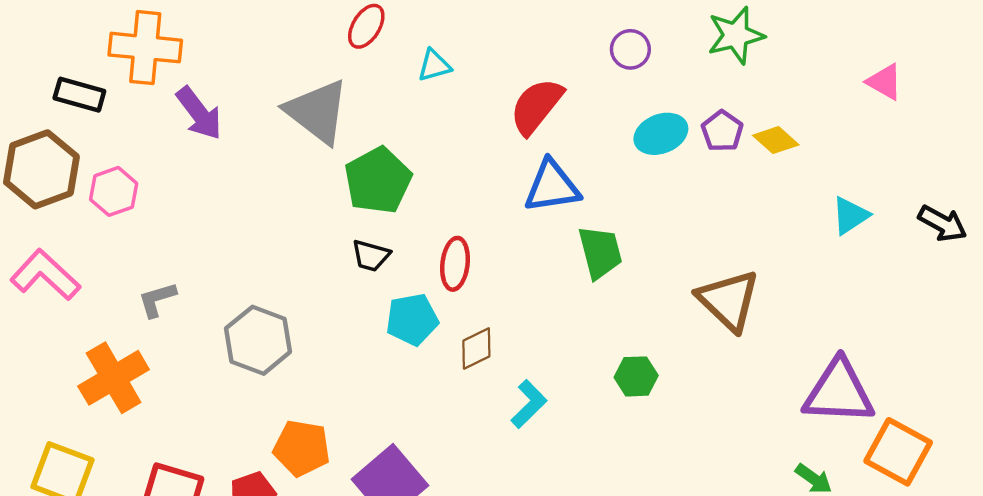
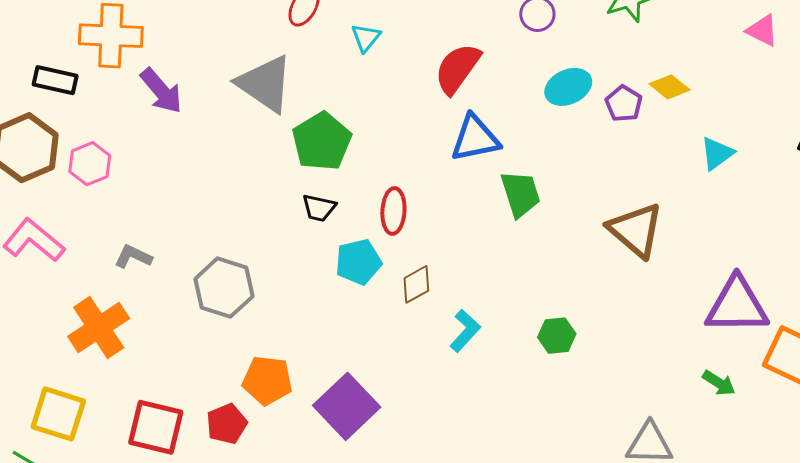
cyan triangle: (434, 65) -> (366, 38), turned -32
purple pentagon: (722, 131) -> (624, 104), moved
cyan triangle: (850, 216) -> (717, 153), moved
gray L-shape: (157, 299) -> (133, 257), turned 45
green hexagon: (636, 376) -> (557, 336), moved

